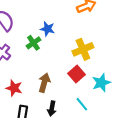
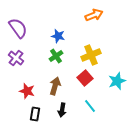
green cross: (33, 43) -> (56, 56), moved
cyan star: (101, 83) -> (117, 81), moved

